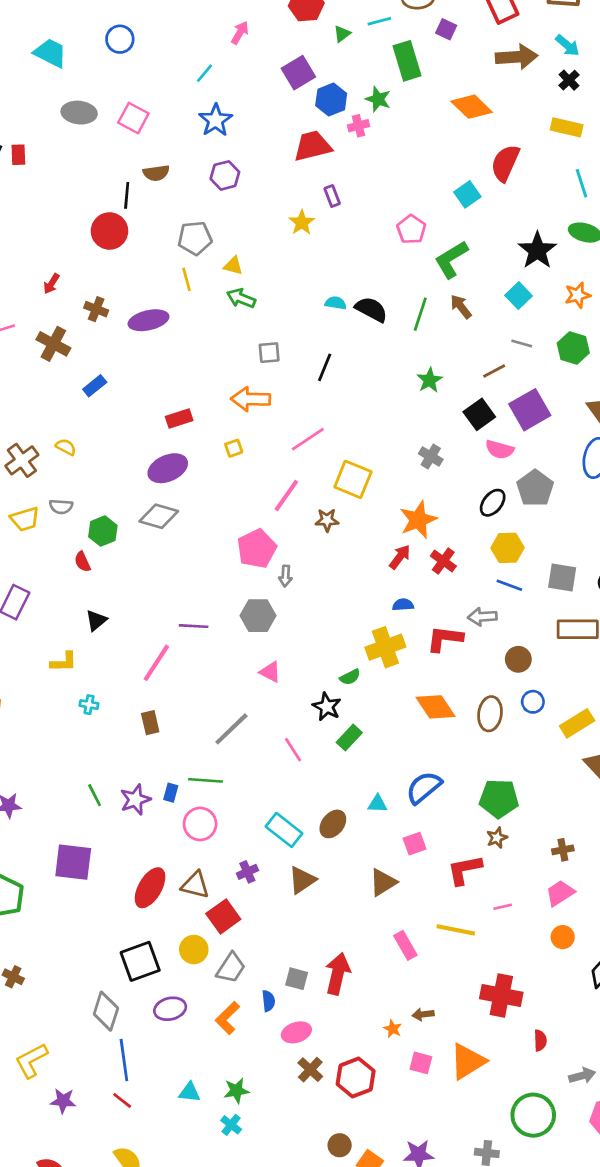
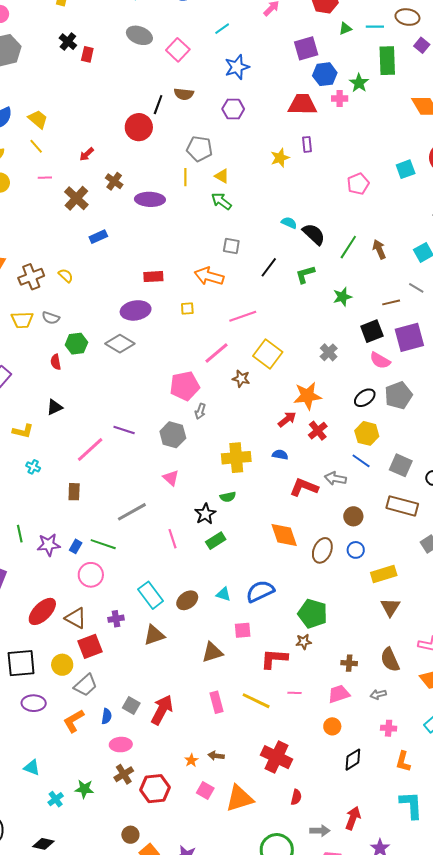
cyan line: (204, 73) -> (222, 29), moved
green L-shape: (451, 259) -> (305, 274), moved, size x0.7
yellow cross: (385, 647) -> (236, 458), moved
green star: (236, 1091) -> (84, 789), moved

